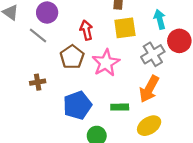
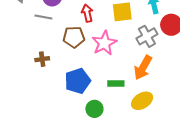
gray line: (38, 35) -> (43, 17), turned -30
brown pentagon: (72, 57) -> (74, 37), turned 30

